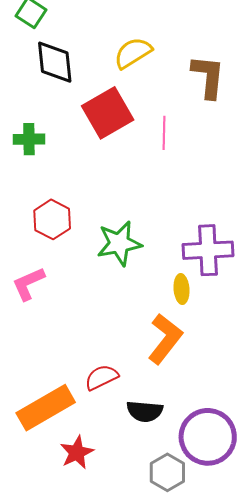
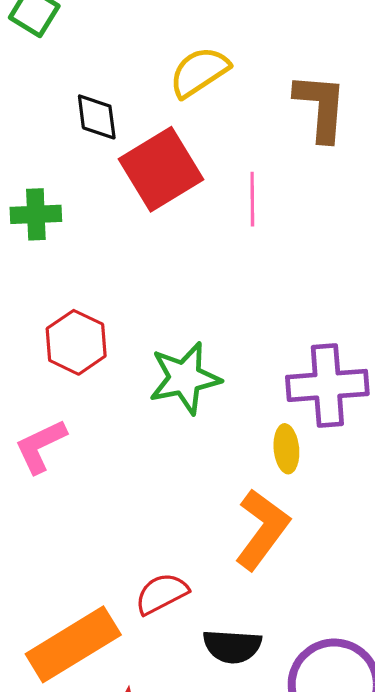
black diamond: (55, 62) -> (97, 117), moved, size x0.7

